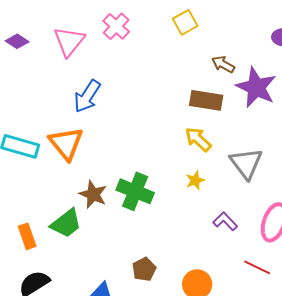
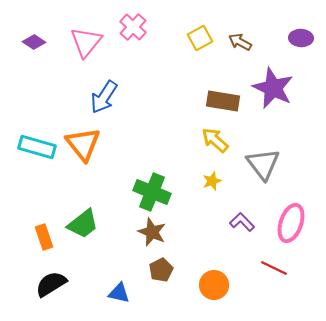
yellow square: (185, 22) -> (200, 38), moved
brown arrow: (223, 64) -> (240, 42), moved
brown star: (93, 194) -> (152, 232), moved

